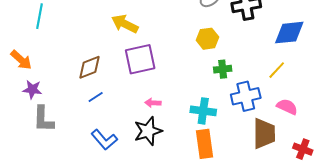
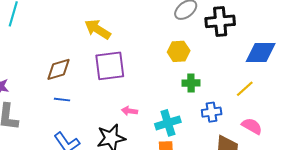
blue cross: (246, 96) -> (212, 112), size x0.7
blue line: (96, 97) -> (62, 100), turned 35
pink arrow: (153, 103) -> (129, 111), moved
cyan cross: (203, 111) -> (168, 123), turned -30

